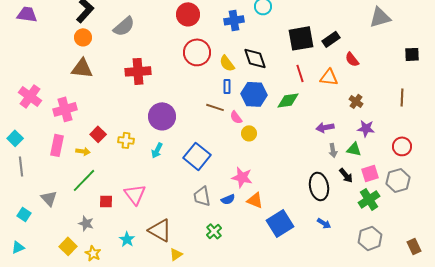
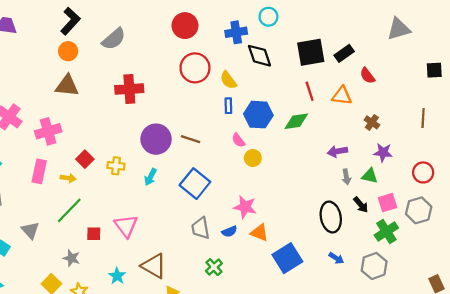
black diamond: (255, 58) -> (260, 56), moved
brown line: (215, 107) -> (191, 139), moved
gray hexagon: (370, 238) -> (374, 266), moved

